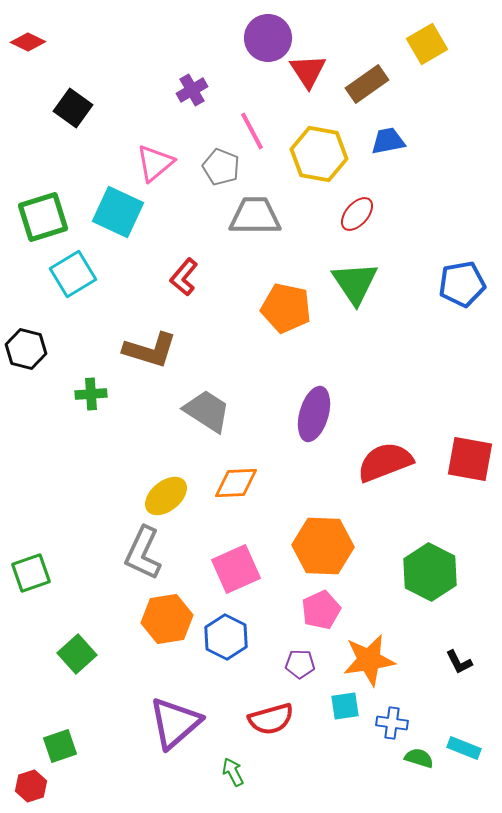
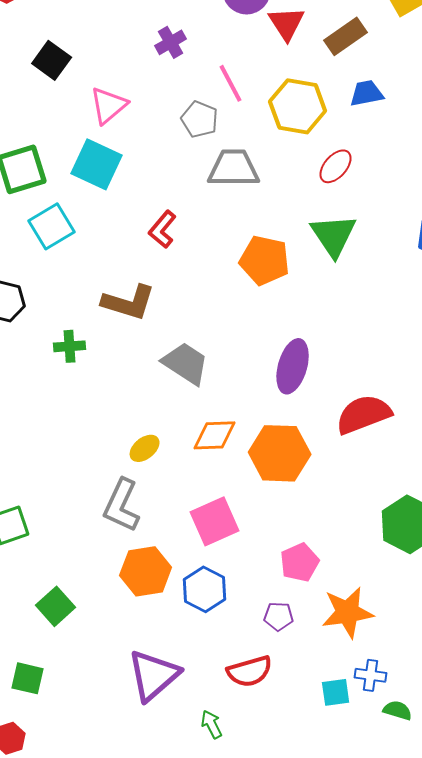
pink triangle: (155, 163) -> (109, 105), moved
yellow ellipse: (166, 496) -> (145, 448), size x0.7
orange hexagon: (323, 546) -> (280, 453), moved
cyan square: (345, 706) -> (336, 692), moved
green square: (60, 746) -> (28, 678), moved, turned 32

